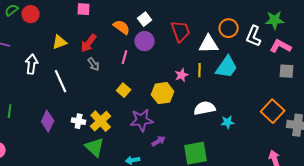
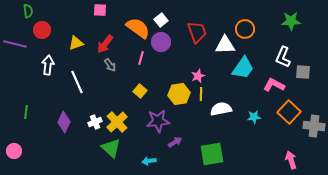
green semicircle: (12, 10) -> (28, 11), turned 120
red circle: (31, 14) -> (42, 30), moved
orange semicircle: (122, 27) -> (138, 28), size x1.4
white L-shape: (254, 36) -> (283, 57), moved
pink L-shape: (281, 46) -> (274, 85), moved
yellow line: (200, 70) -> (201, 94), moved
white cross: (79, 121) -> (95, 122), turned -32
cyan star: (228, 122) -> (254, 117), moved

